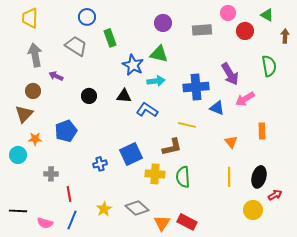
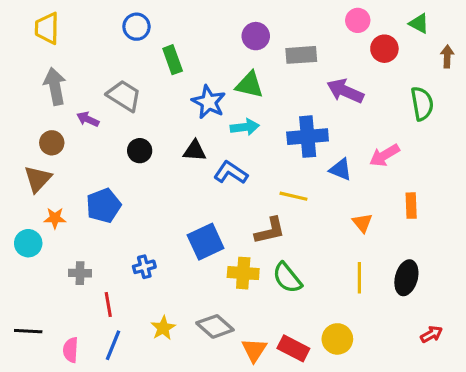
gray rectangle: (202, 30) -> (301, 55), moved
gray trapezoid: (76, 46) -> (124, 96), moved
purple arrow: (230, 74) -> (345, 91), moved, turned 145
blue cross: (100, 164) -> (144, 267), moved
green semicircle: (183, 177) -> (287, 278), turned -35
red arrow: (275, 195) -> (432, 334), moved
yellow circle: (253, 210) -> (337, 339), moved
pink semicircle: (45, 223) -> (71, 350), turned 77

